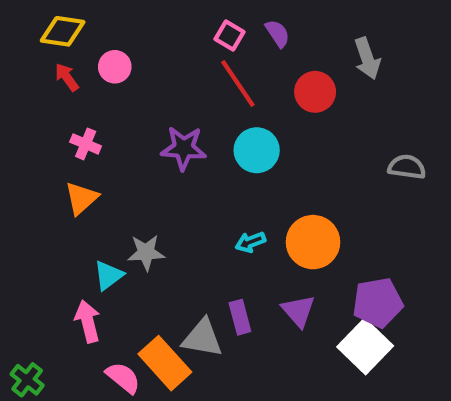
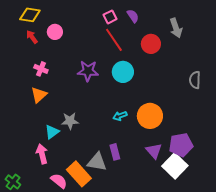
pink square: (230, 35) -> (110, 17), turned 32
gray semicircle: (407, 167) -> (195, 80), turned -96
purple triangle: (298, 311) -> (154, 151), moved

